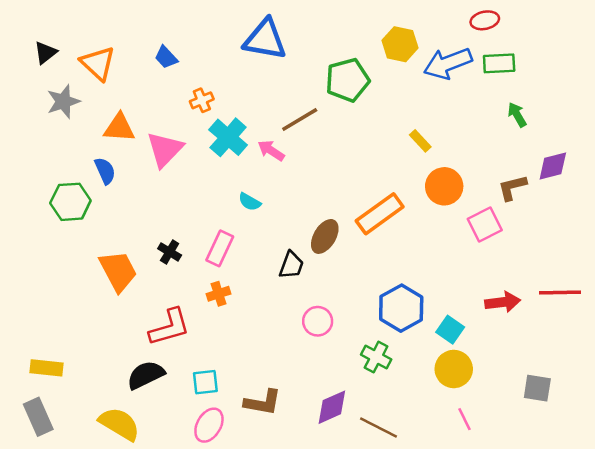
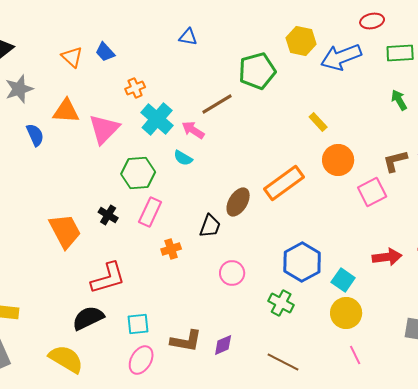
blue triangle: (265, 39) -> (188, 37), size x0.5
orange triangle: (98, 63) -> (72, 57), moved, size x0.7
green rectangle: (499, 63) -> (400, 53), moved
blue semicircle: (105, 171) -> (35, 135), moved
green hexagon: (70, 202) -> (138, 173), moved
cyan semicircle: (250, 202) -> (183, 158), moved
orange cross: (219, 294) -> (171, 249), moved
purple diamond: (332, 407) -> (223, 345), moved, size x0.7

